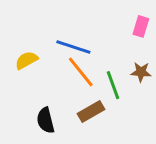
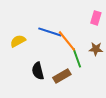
orange line: (81, 72) -> (67, 41), moved
black semicircle: (46, 120) -> (38, 71), moved

